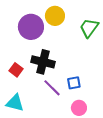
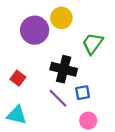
green trapezoid: (89, 28) -> (93, 44), moved
black cross: (43, 62) -> (64, 69), moved

